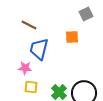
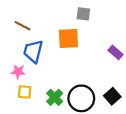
gray square: (86, 14) -> (83, 14), turned 32
orange square: (72, 37) -> (68, 39), size x1.5

